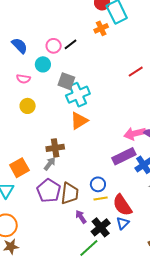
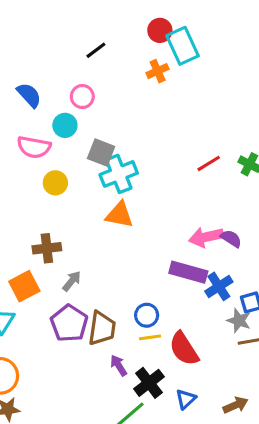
black line: (71, 44) -> (96, 50), moved
red line: (136, 72) -> (209, 163), moved
pink semicircle: (23, 79) -> (34, 147), size x1.5
yellow circle: (28, 106) -> (55, 183), moved
orange triangle: (79, 121) -> (119, 215), turned 42
brown cross: (55, 148) -> (47, 248), moved
purple rectangle: (124, 156) -> (188, 272), turned 40
blue triangle: (123, 223) -> (186, 399), moved

